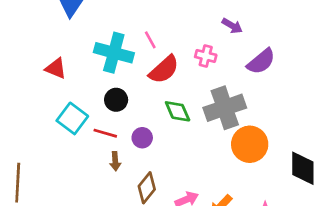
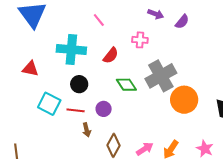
pink line: (150, 40) -> (99, 20), moved
purple semicircle: (261, 61) -> (182, 22), moved, size x0.7
red semicircle: (164, 70) -> (111, 55), size x0.7

